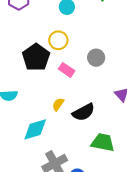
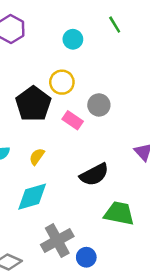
gray circle: (96, 58) -> (99, 105), moved
yellow semicircle: (58, 104) -> (37, 157), moved

